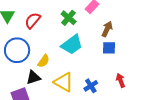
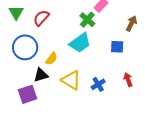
green cross: (69, 18) -> (87, 20), moved
brown arrow: (107, 29) -> (131, 23), moved

